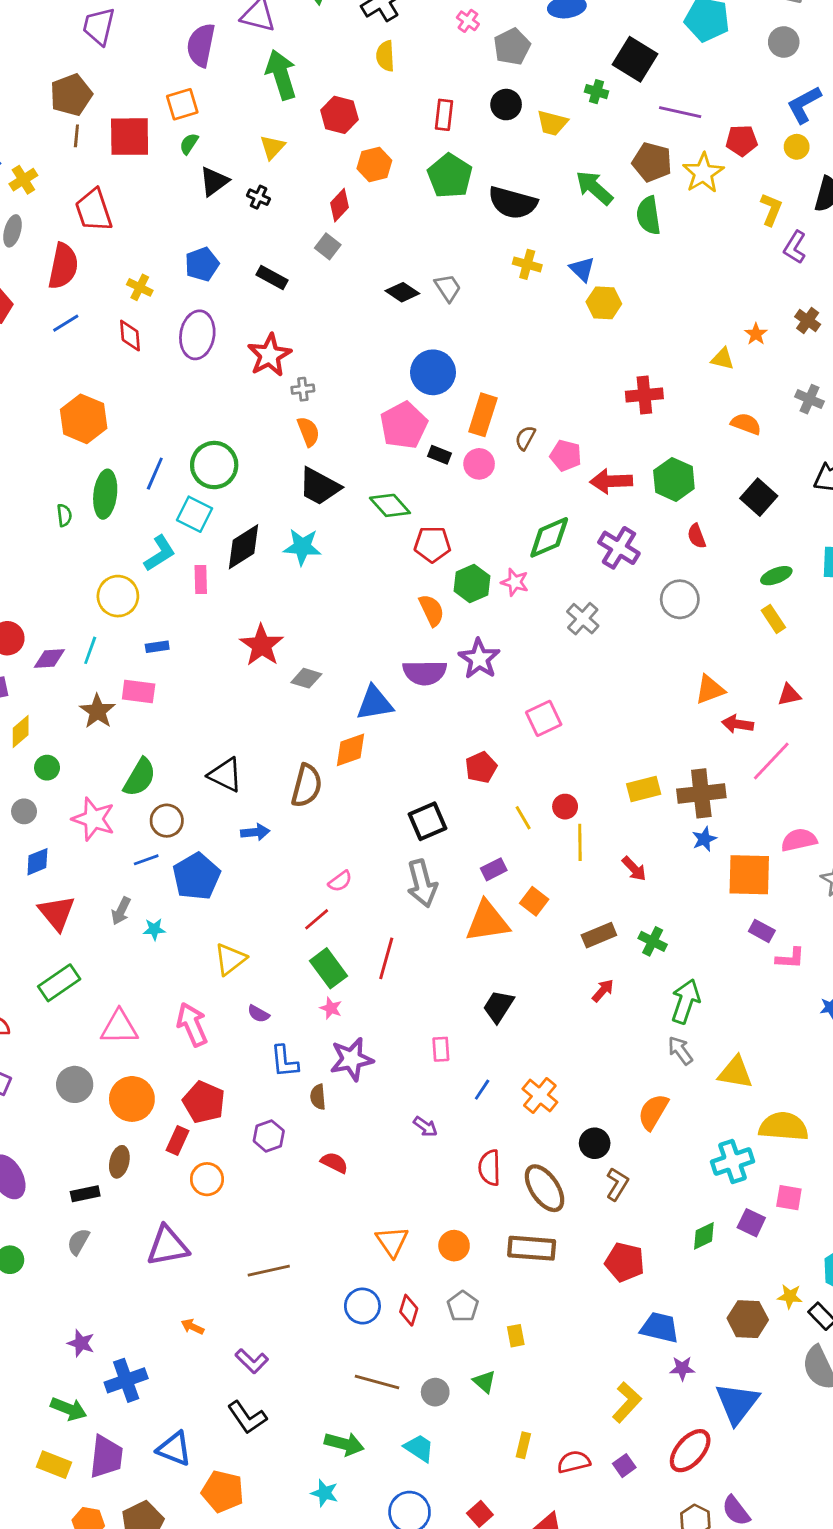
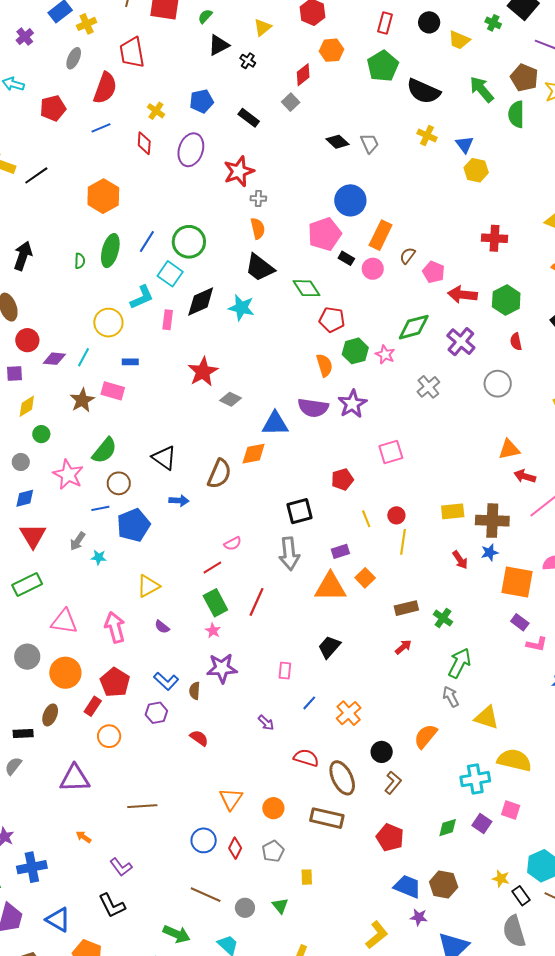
red arrow: (634, 869) -> (460, 560), moved
blue L-shape: (284, 1061) -> (166, 681), moved, turned -50
red semicircle: (490, 1168) -> (306, 758), turned 100
brown hexagon: (748, 1319) -> (444, 884), moved

